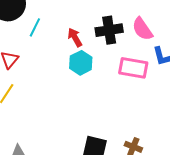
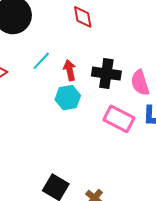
cyan line: (35, 27) -> (41, 61), moved

